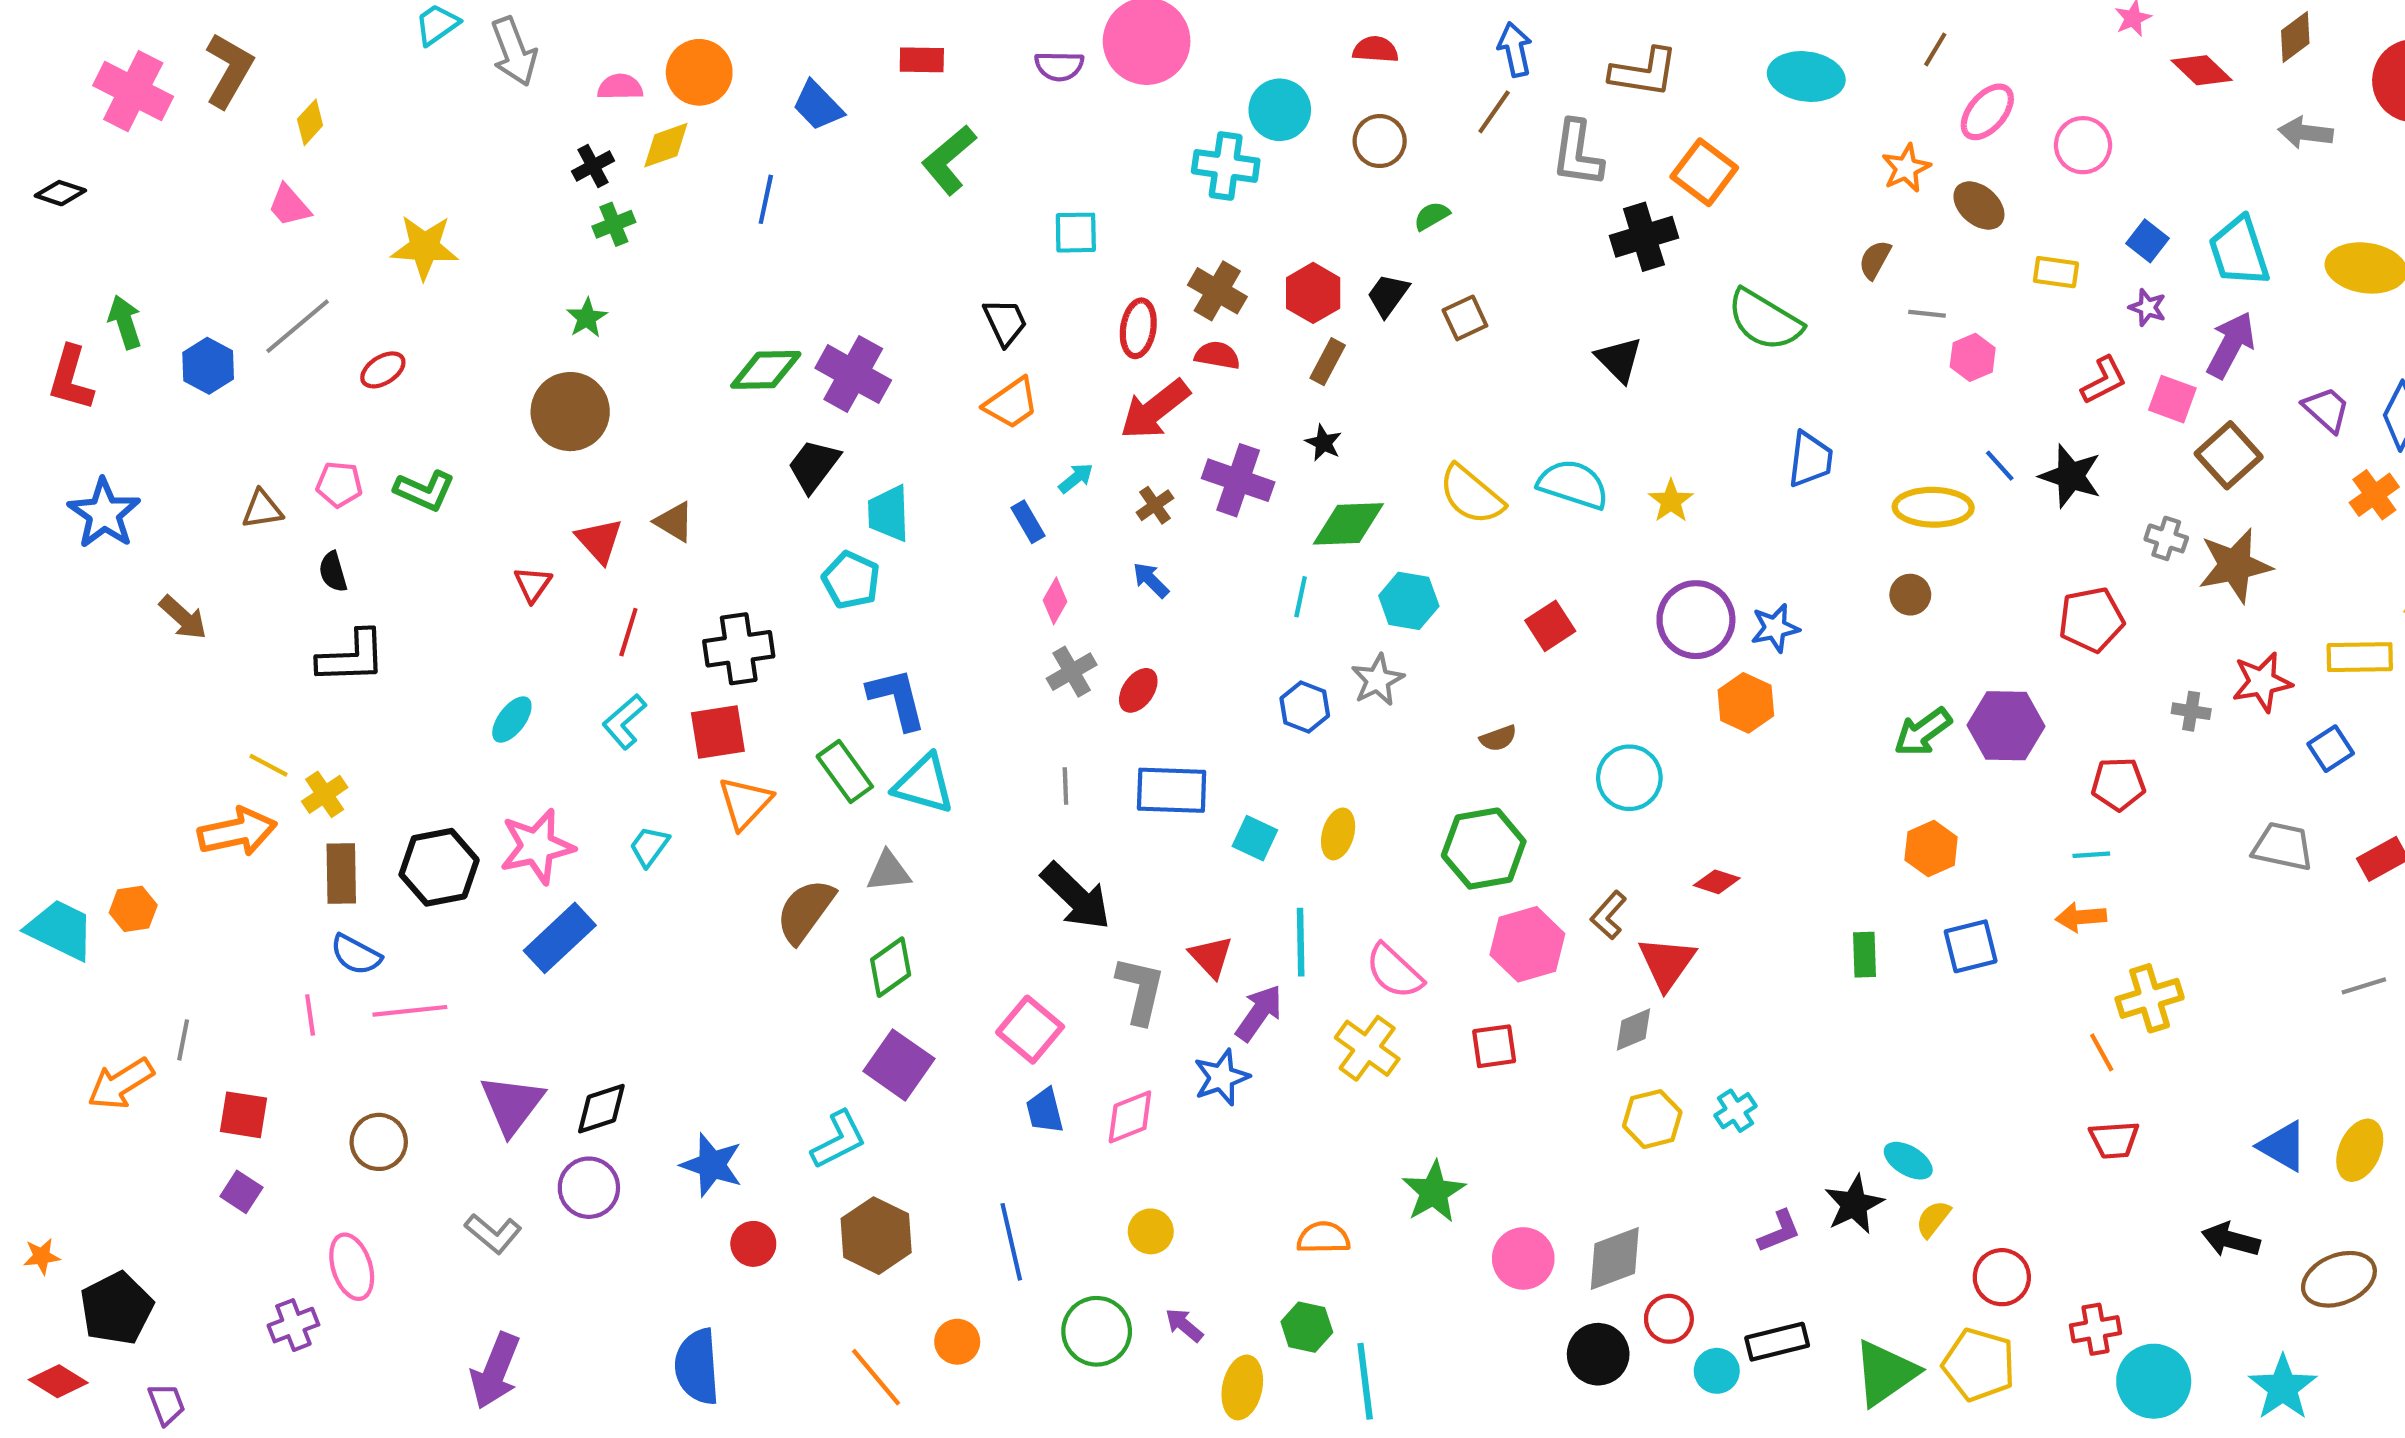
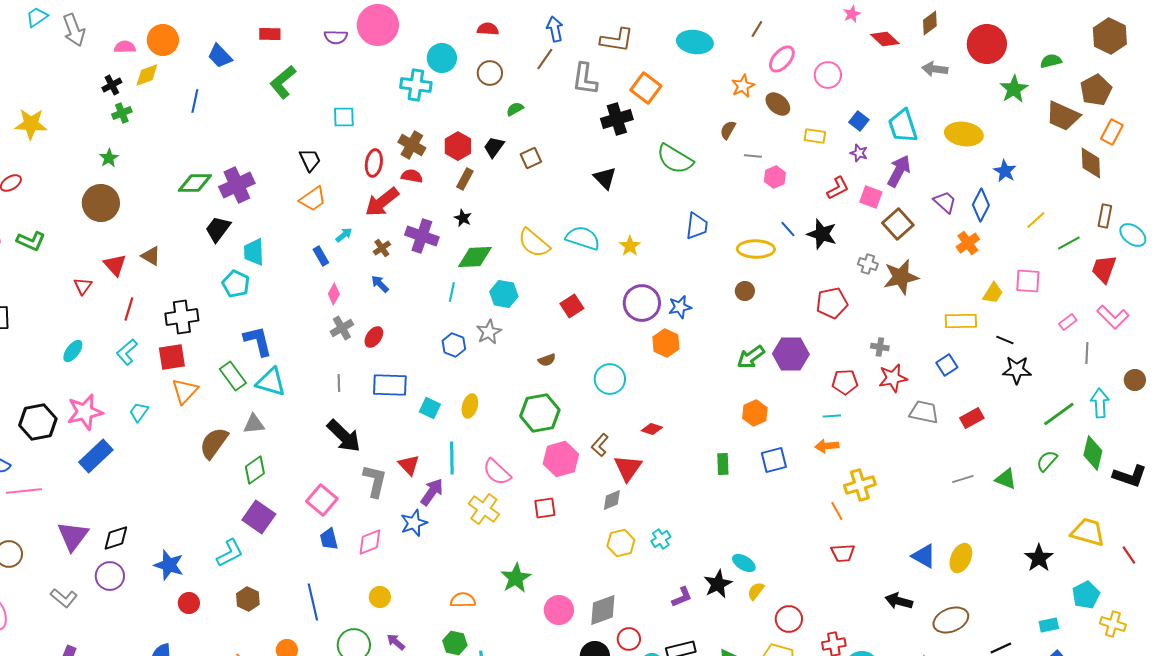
purple cross: (853, 374) -> (237, 185), turned 36
red star: (2262, 682) -> (893, 378), moved
brown hexagon: (876, 1236) -> (248, 599), size x0.7

